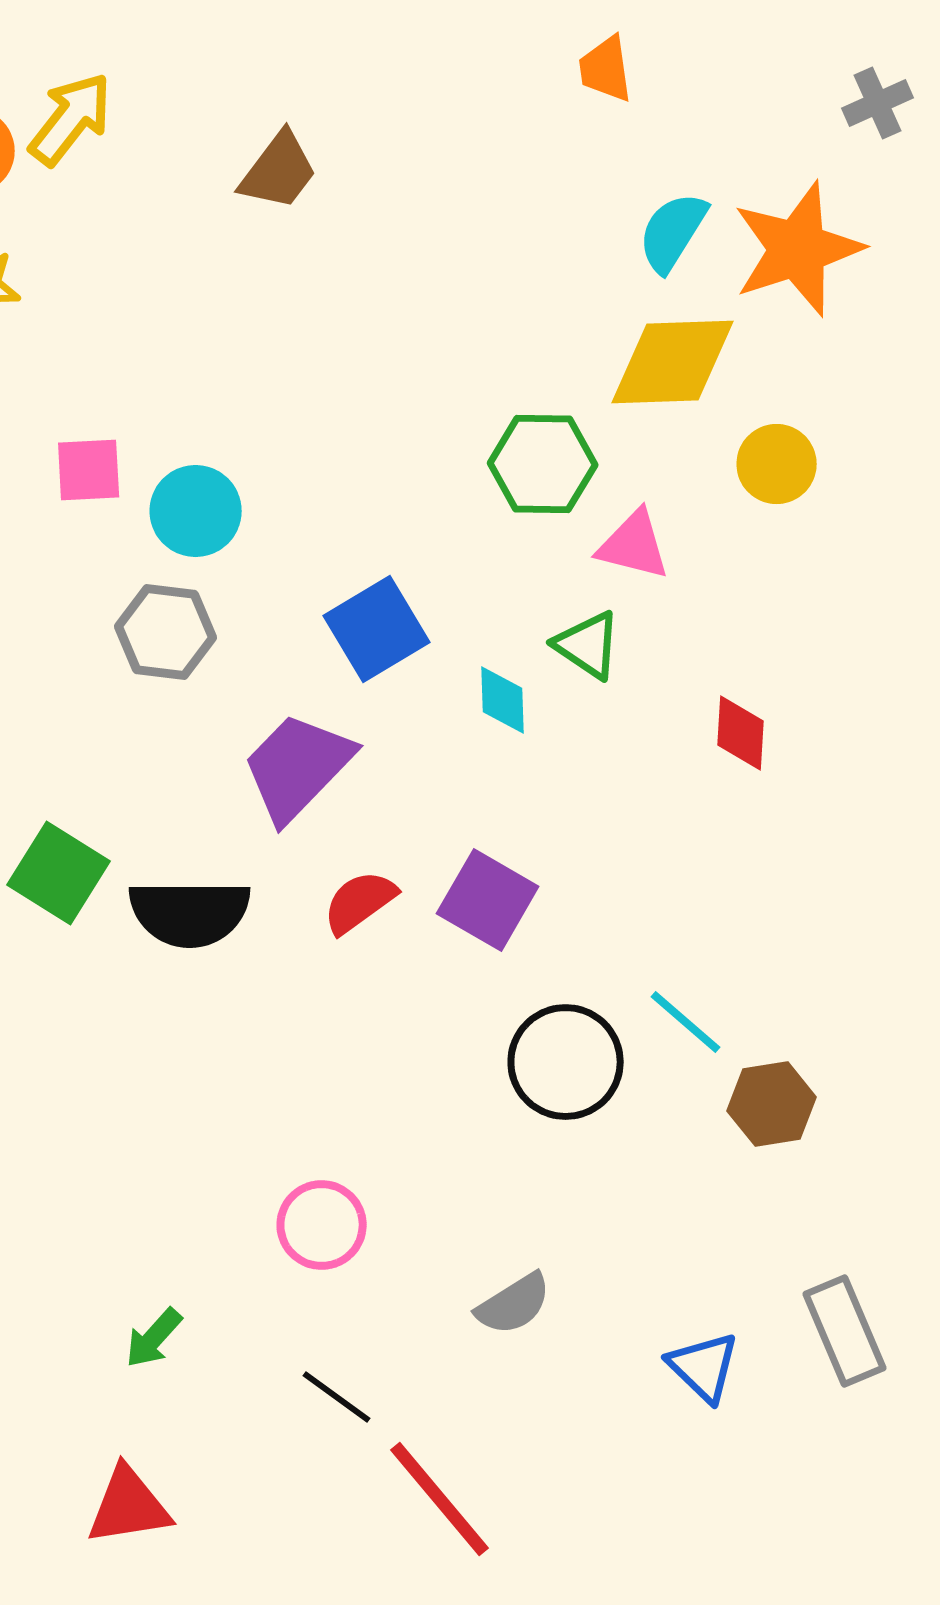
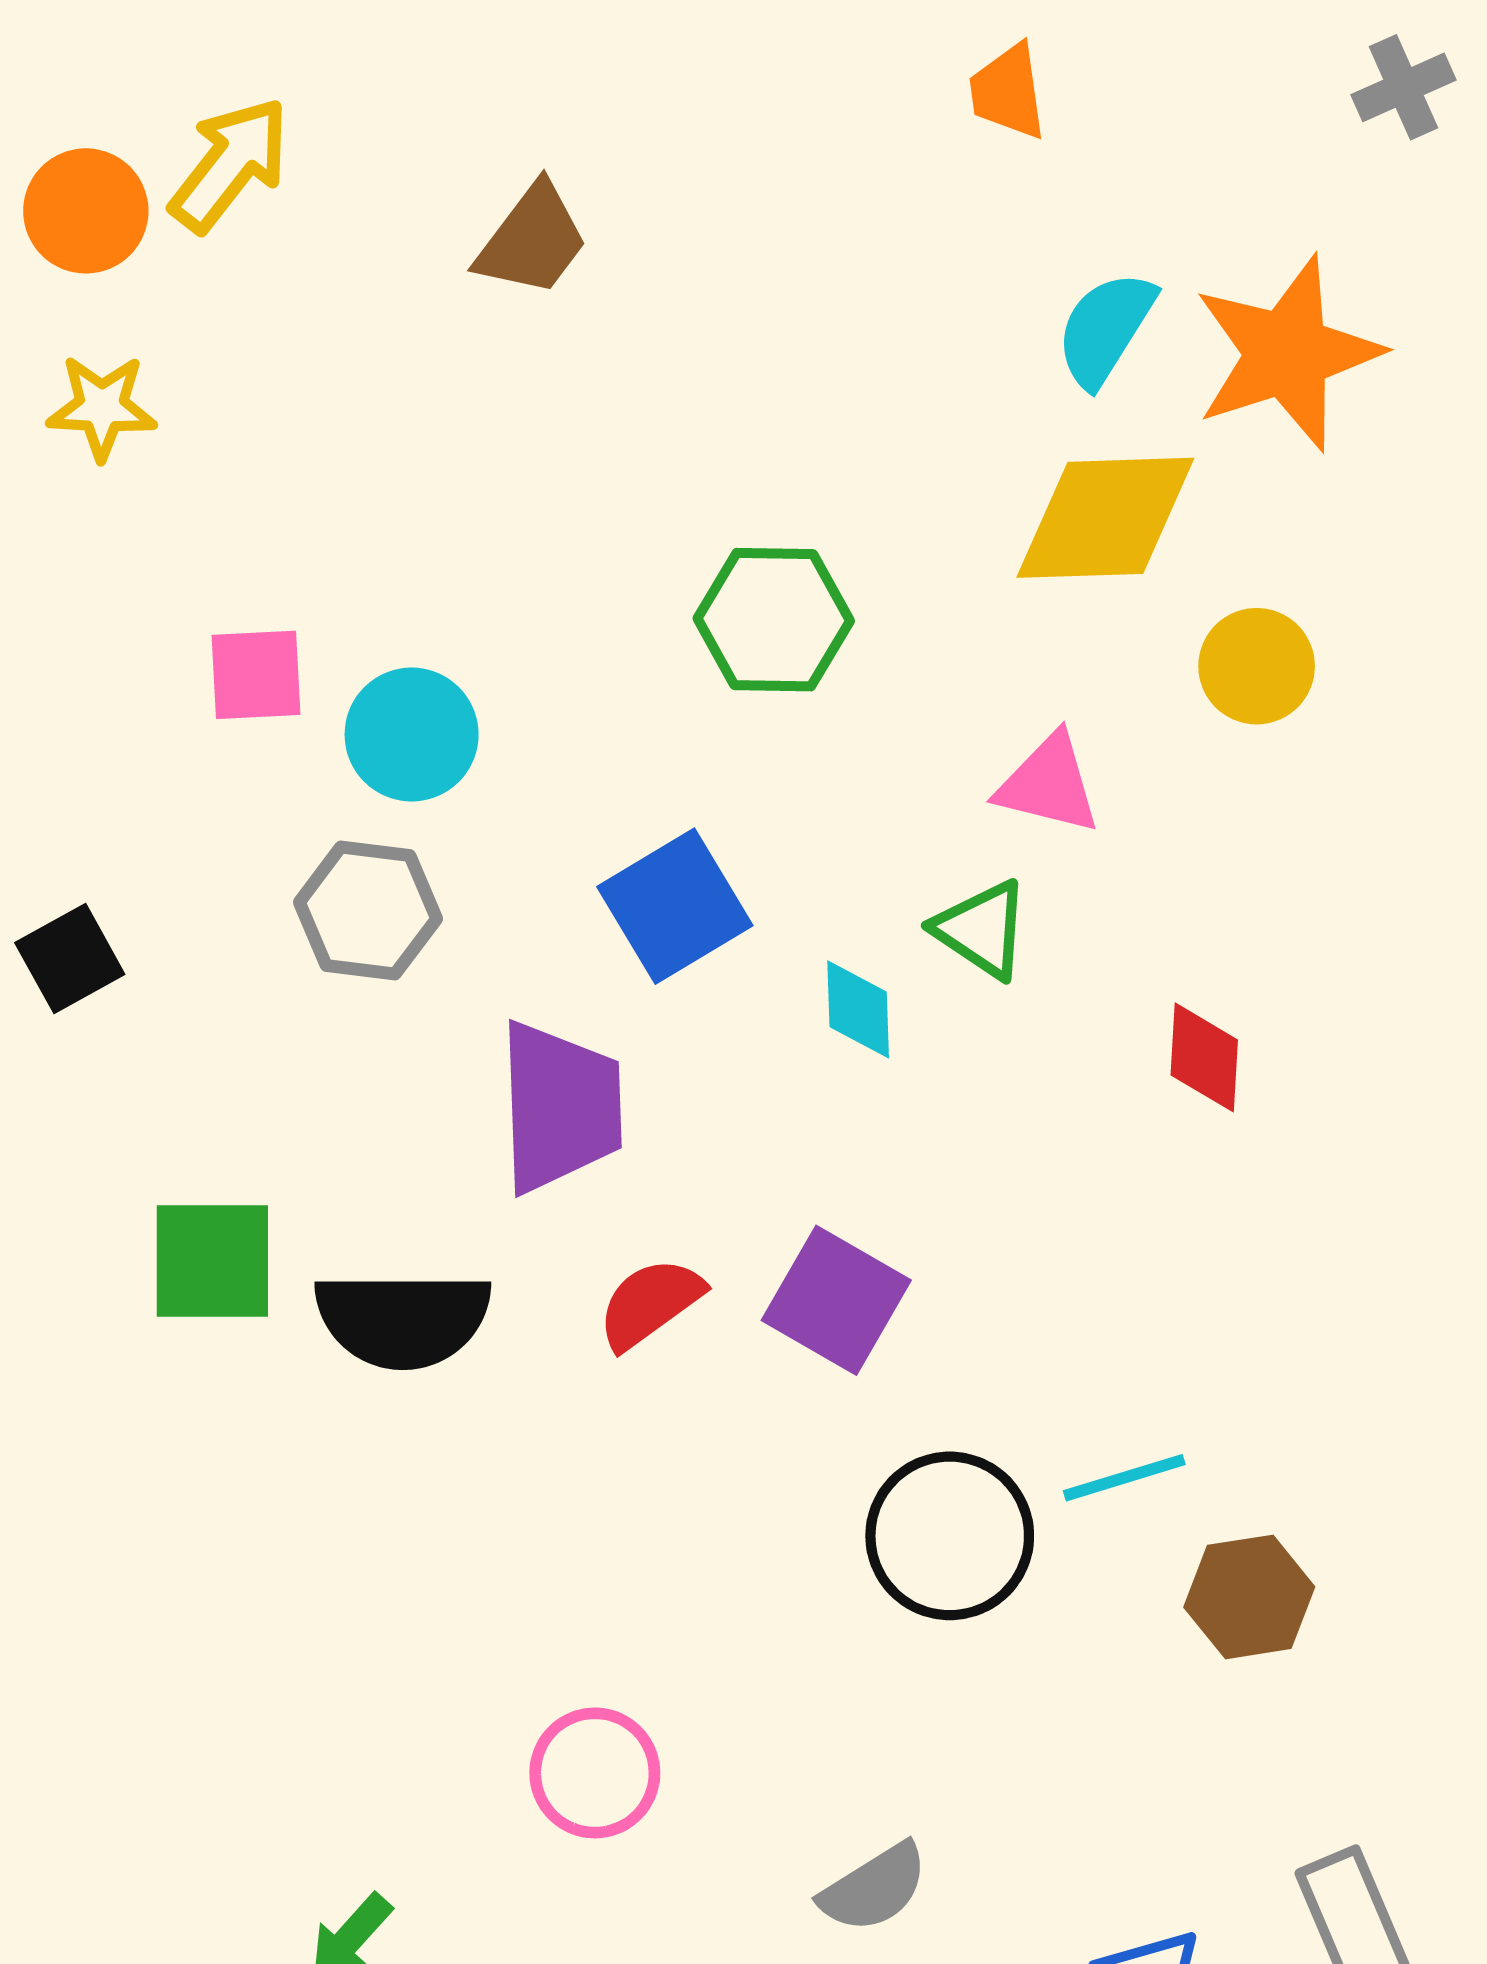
gray cross: (878, 103) -> (1403, 87), moved
green hexagon: (543, 464) -> (774, 620), moved
purple trapezoid: (298, 767) -> (560, 1107), turned 134
green square: (59, 873) -> (212, 1261), turned -32
cyan line: (686, 1022) -> (1124, 1478), turned -58

